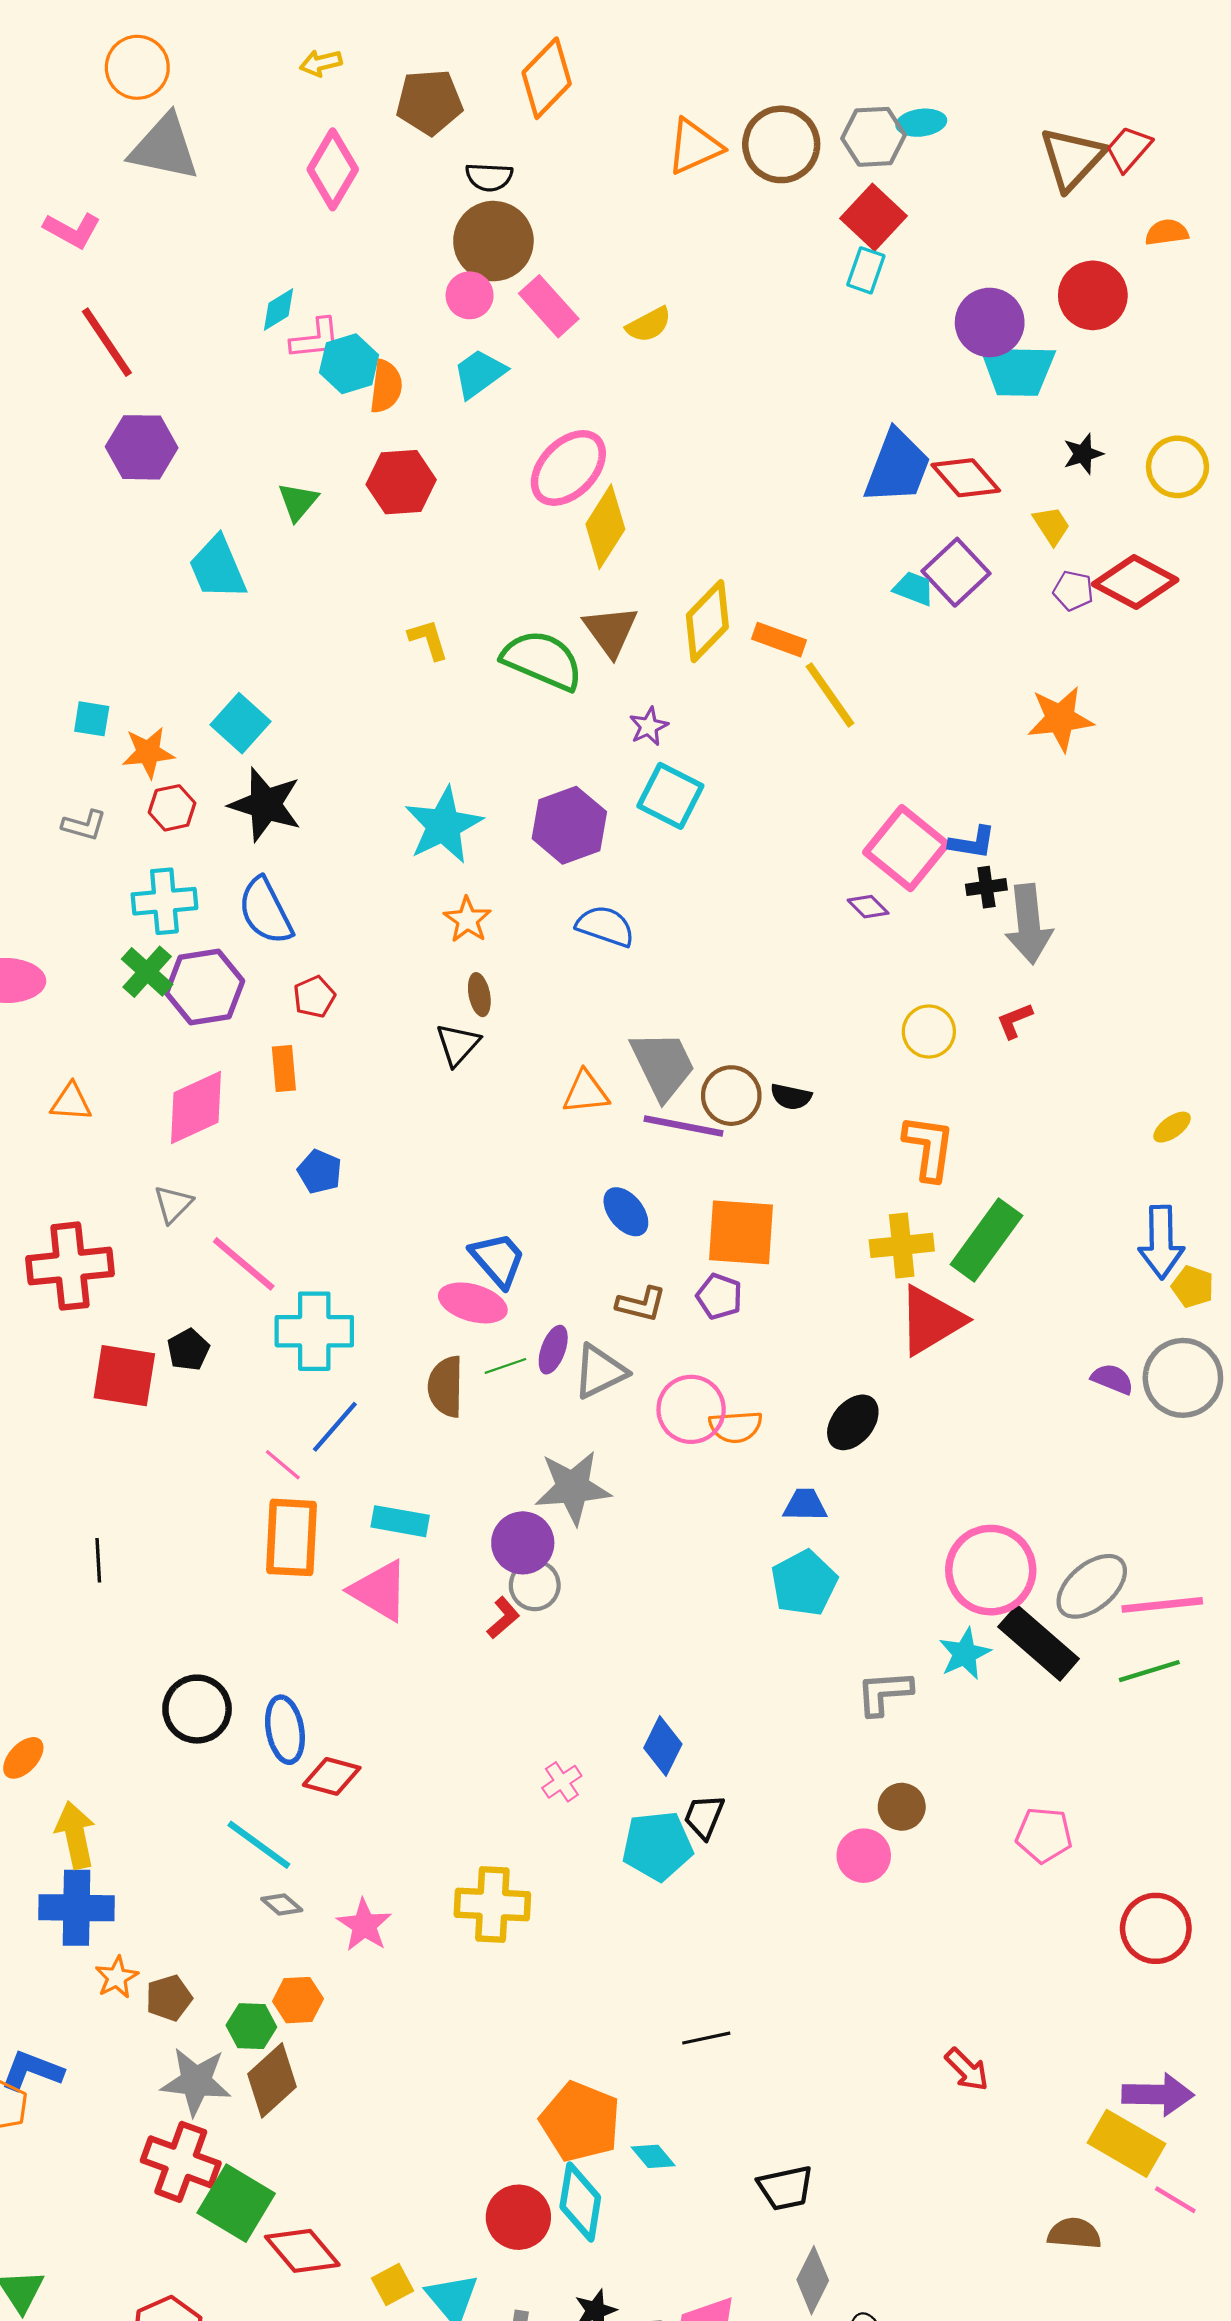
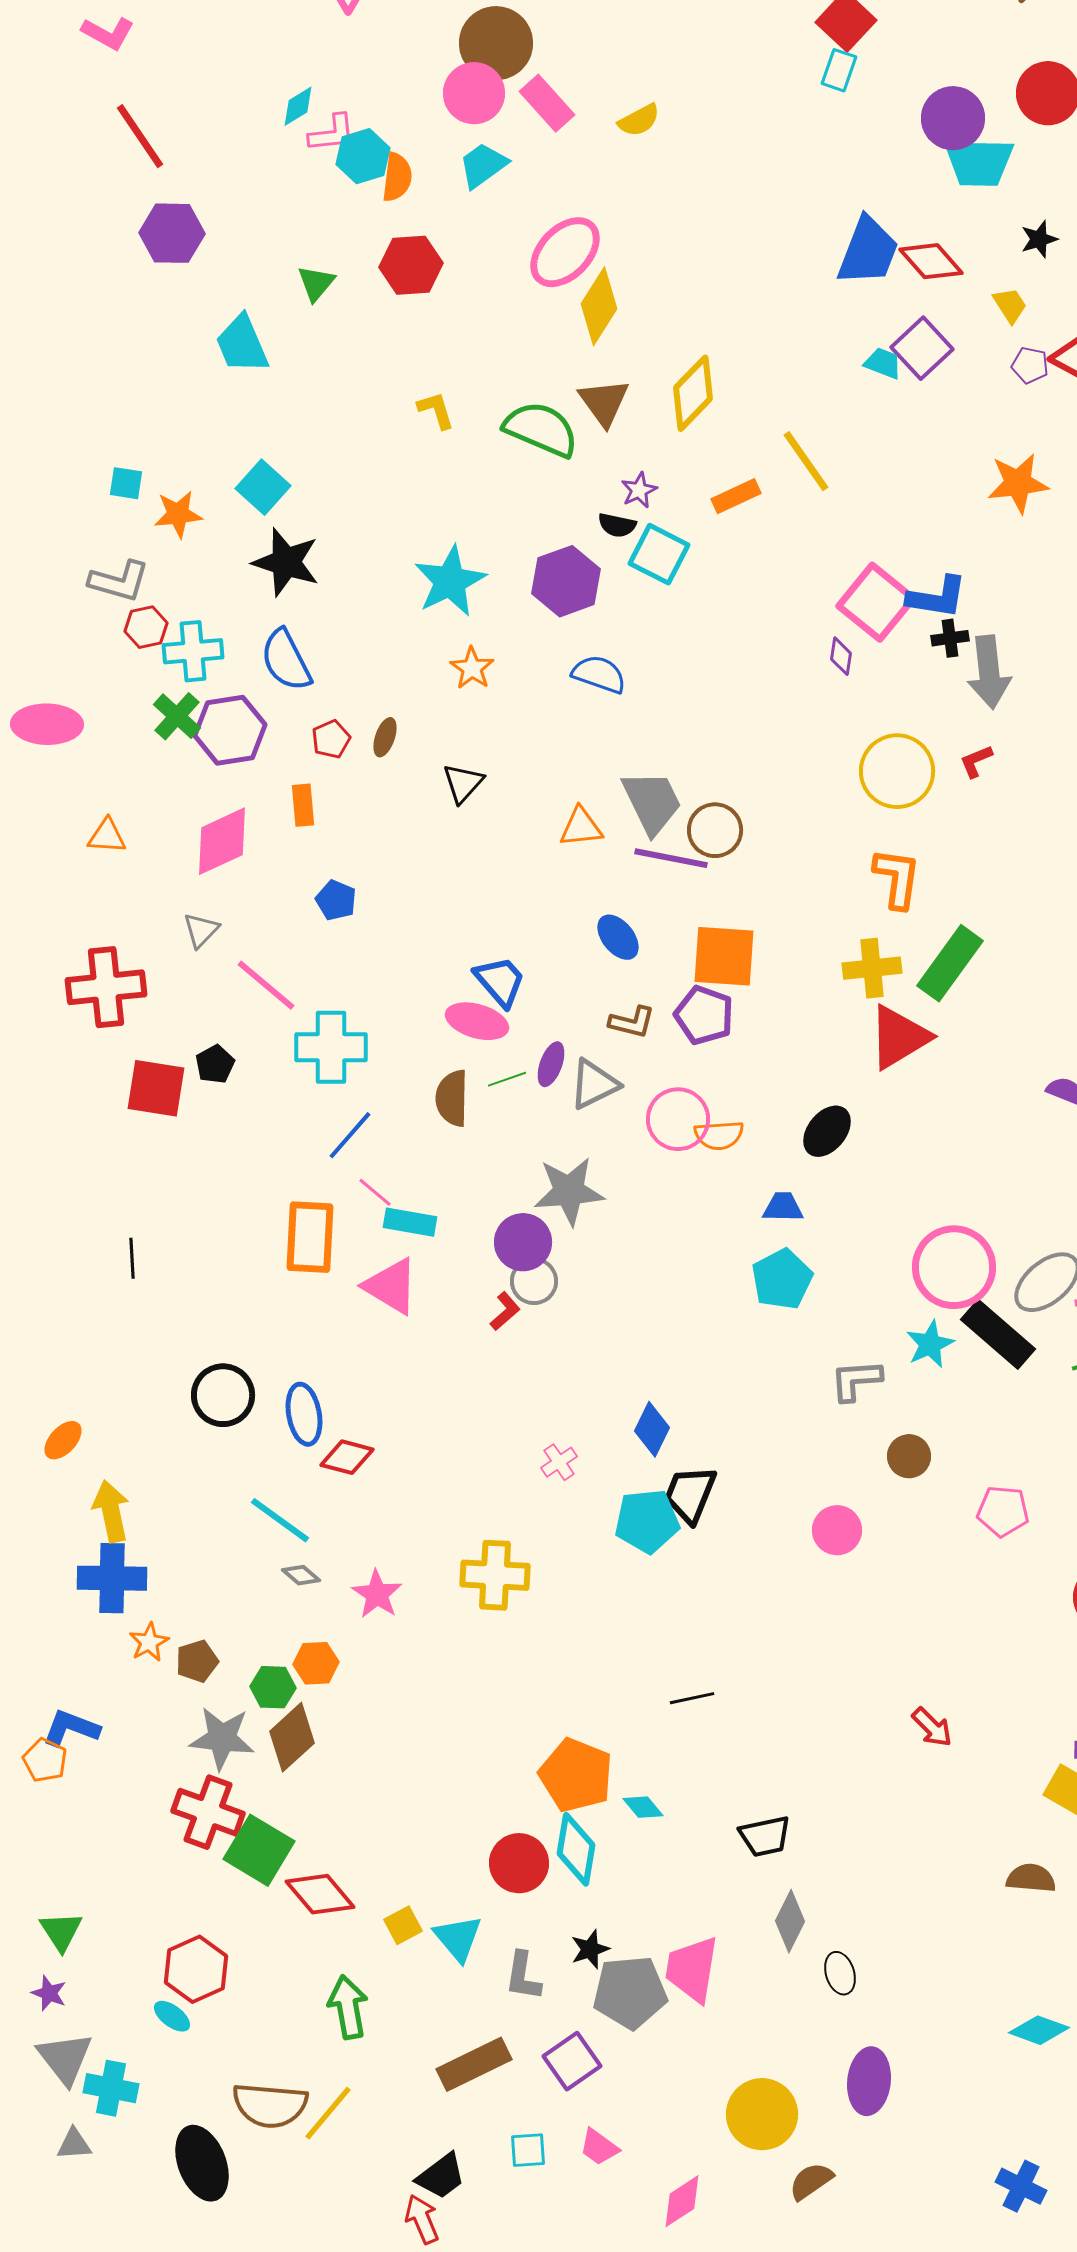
pink circle: (470, 295) -> (474, 93), size x1.4
orange rectangle: (779, 640) -> (736, 496), moved, turned -45
red hexagon: (172, 808) -> (146, 627), moved
gray L-shape: (84, 825) -> (119, 581), size x1.5
blue L-shape: (972, 843) -> (937, 597), size x1.4
purple diamond: (868, 907) -> (841, 656), turned 54
brown ellipse: (479, 995) -> (385, 737), moved, turned 30
yellow circle: (929, 1032) -> (897, 771), size x1.5
black semicircle: (791, 1097) -> (617, 525), moved
purple pentagon: (719, 1296) -> (704, 1015), size x1.4
pink line: (283, 1465) -> (375, 1192), moved
brown circle: (902, 1807) -> (909, 1456), moved
black trapezoid: (704, 1817) -> (690, 1494), size x1.4

